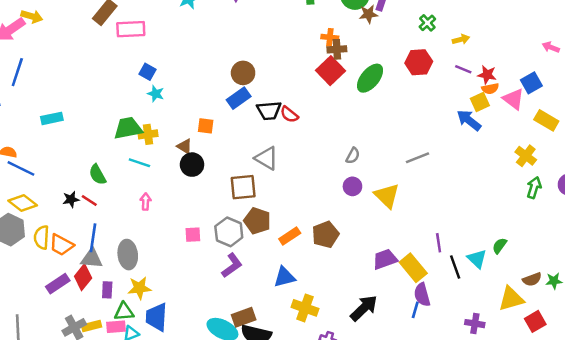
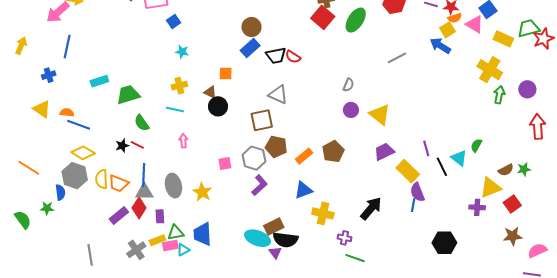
blue square: (147, 72) -> (174, 22), moved, turned 32
green trapezoid: (128, 128) -> (128, 95), moved
yellow cross: (526, 156) -> (490, 70), size x1.4
gray line: (418, 158) -> (397, 58), moved
purple trapezoid: (385, 259) -> (384, 152), moved
yellow star: (139, 288) -> (202, 192), moved, turned -30
purple cross: (475, 324) -> (477, 207), moved
yellow rectangle: (92, 326) -> (157, 240), moved

